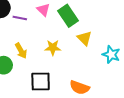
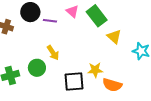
yellow star: (53, 48) -> (95, 70), moved

